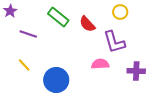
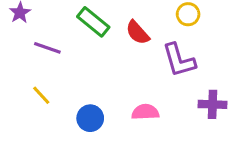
pink semicircle: (100, 64) -> (145, 112), moved
blue circle: (56, 80) -> (90, 118), size x0.7

